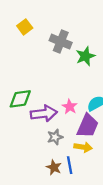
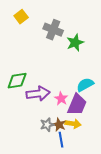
pink star: (70, 107) -> (61, 99), moved
gray star: (55, 137) -> (47, 125), moved
brown star: (54, 167) -> (59, 125), moved

